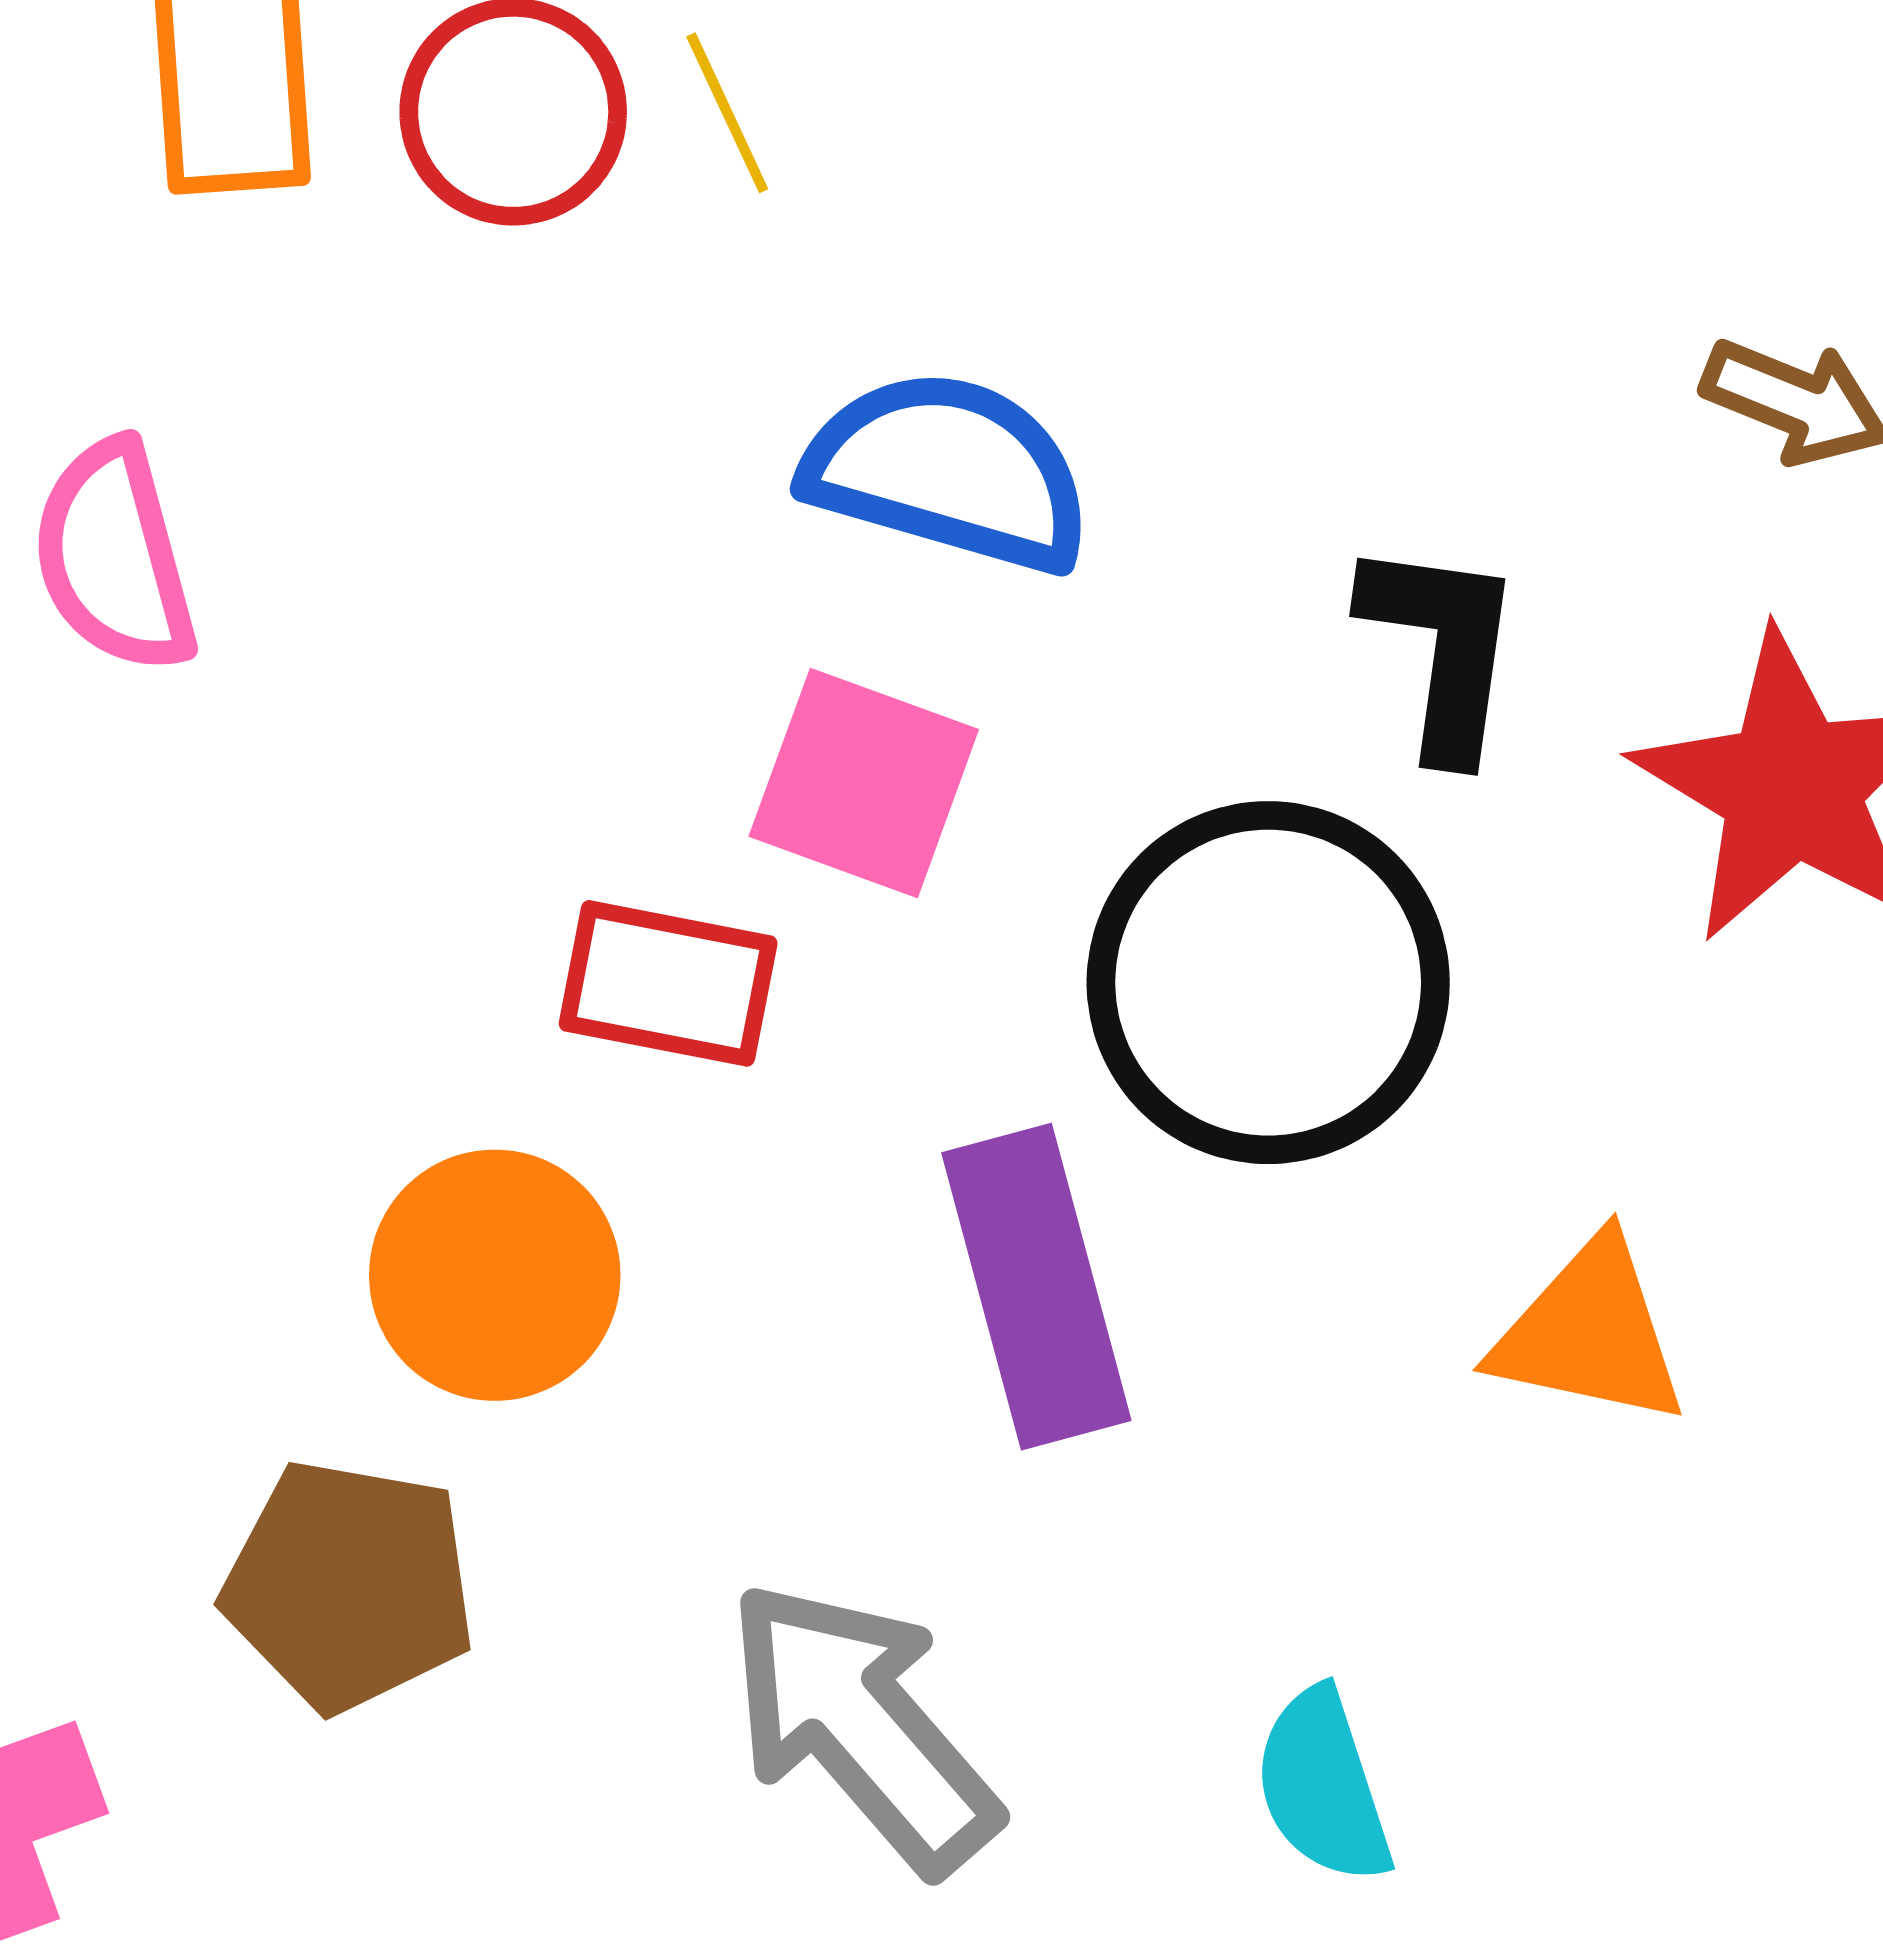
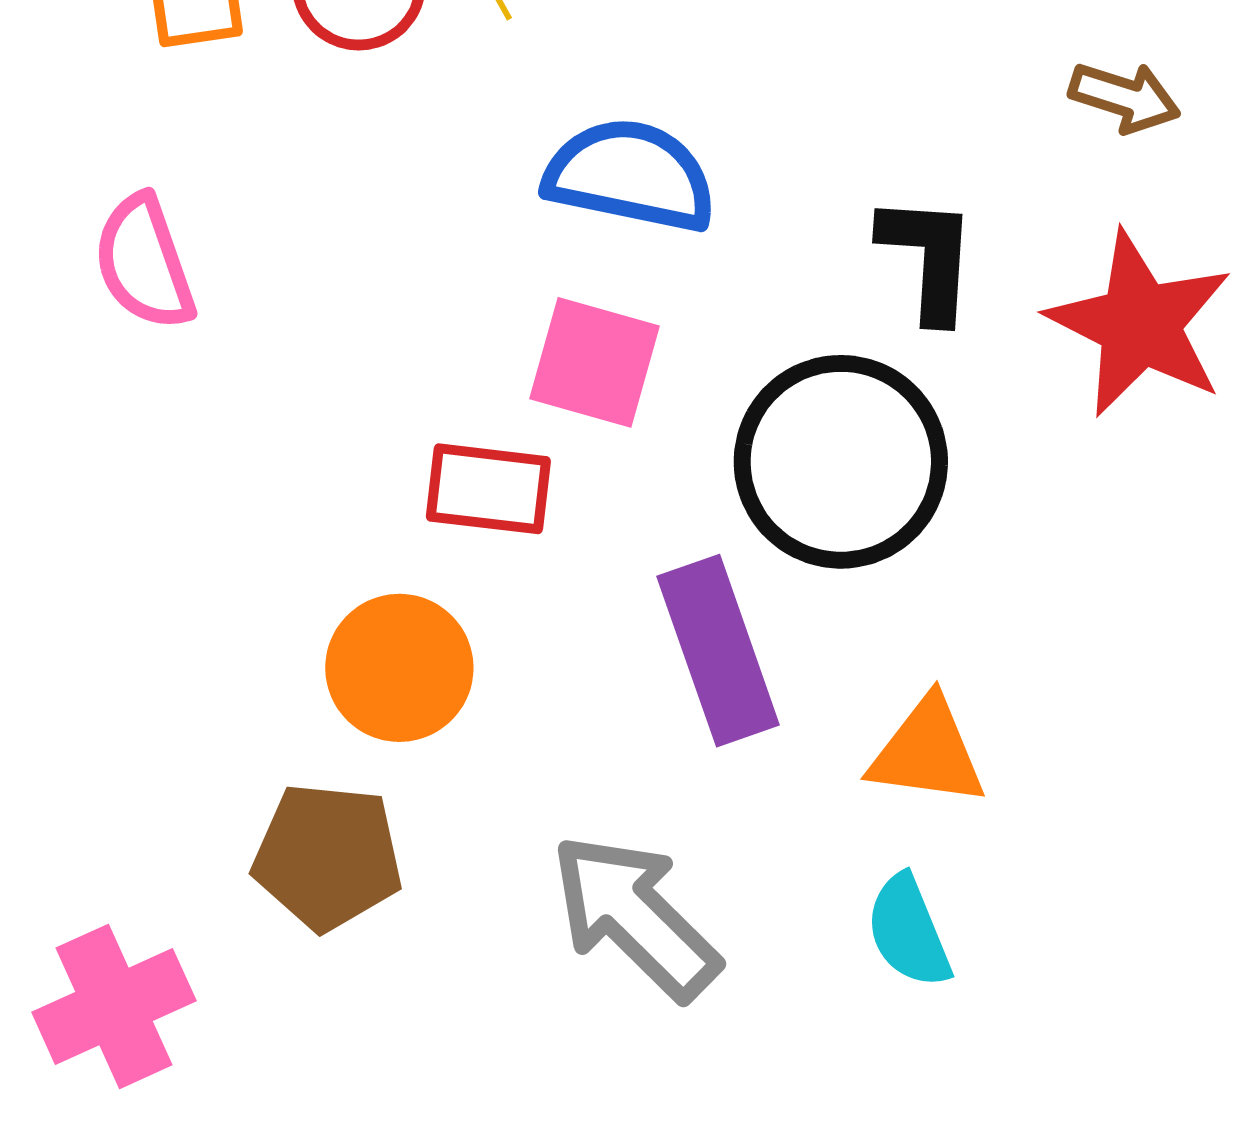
orange triangle: (1590, 1333) -> (927, 752), moved

